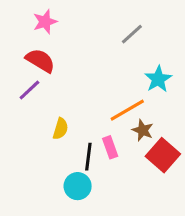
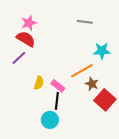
pink star: (45, 22) -> (29, 23), moved
gray line: (132, 34) -> (85, 22), turned 49
cyan star: (158, 79) -> (102, 51), turned 30
pink rectangle: (110, 147) -> (58, 86), moved, turned -32

